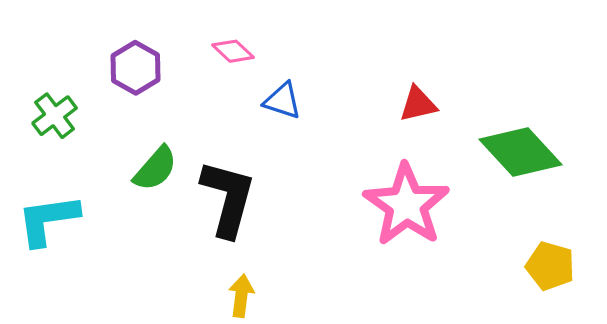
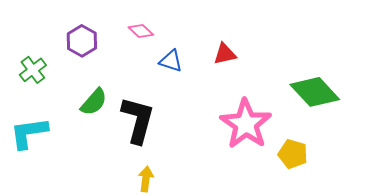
red triangle: (418, 104) -> (225, 54), moved
yellow pentagon: (550, 266) -> (293, 154), moved

